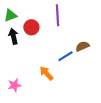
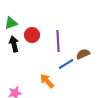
purple line: (57, 15) -> (58, 41), moved

